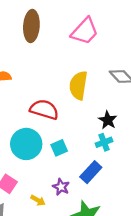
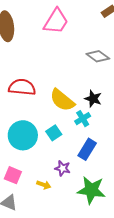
yellow semicircle: (78, 85) -> (62, 100), moved, turned -48
red semicircle: (44, 109) -> (22, 87), moved
cyan cross: (104, 142) -> (83, 119), moved

